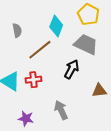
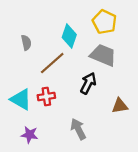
purple star: (26, 119) -> (30, 135), moved

